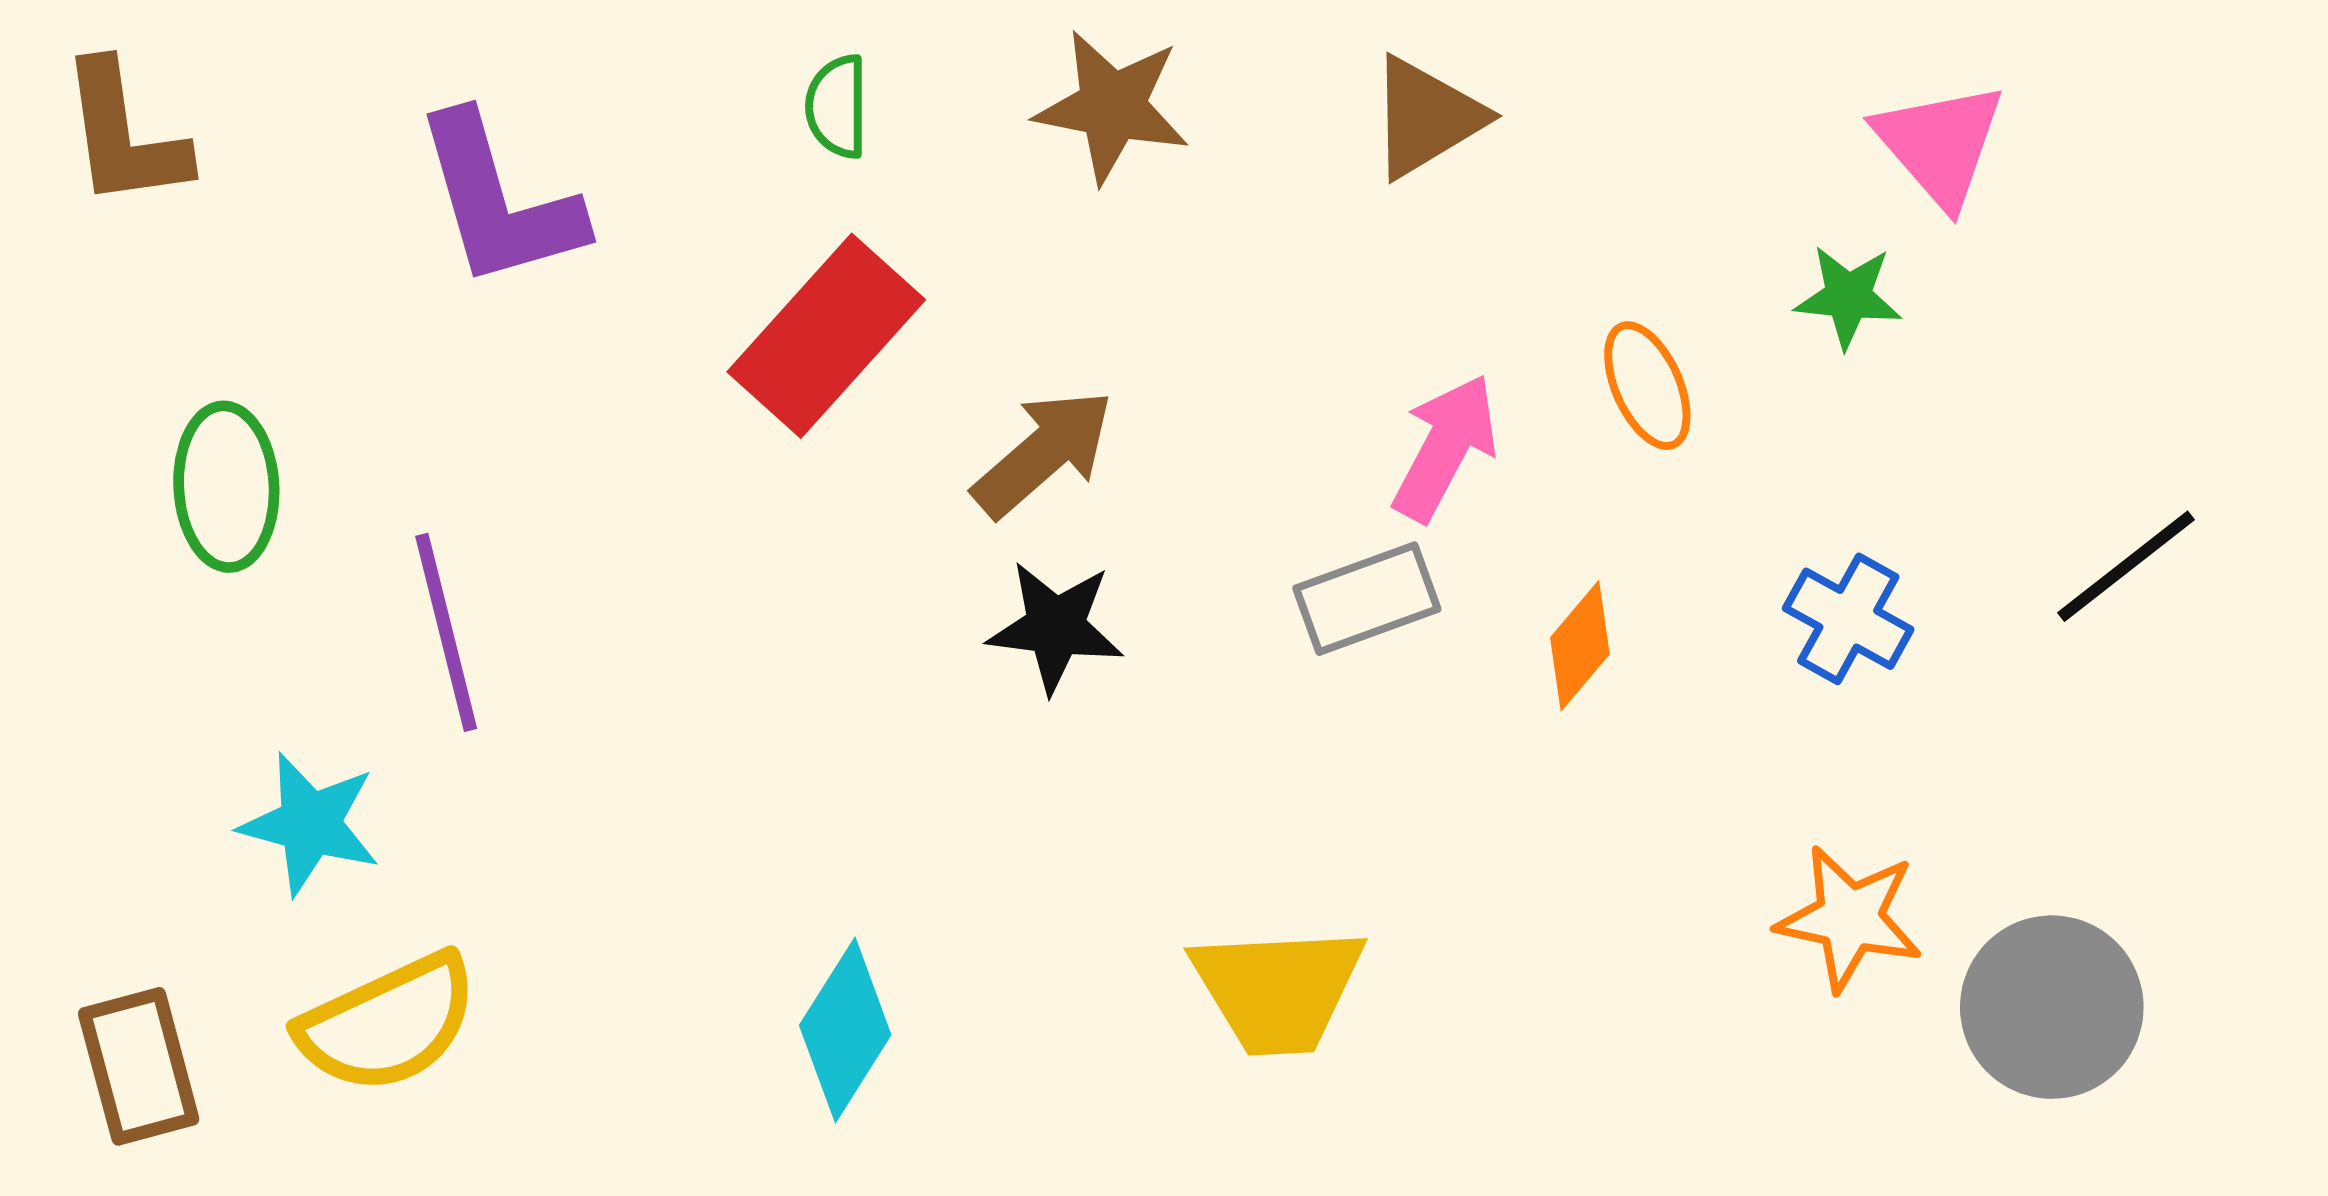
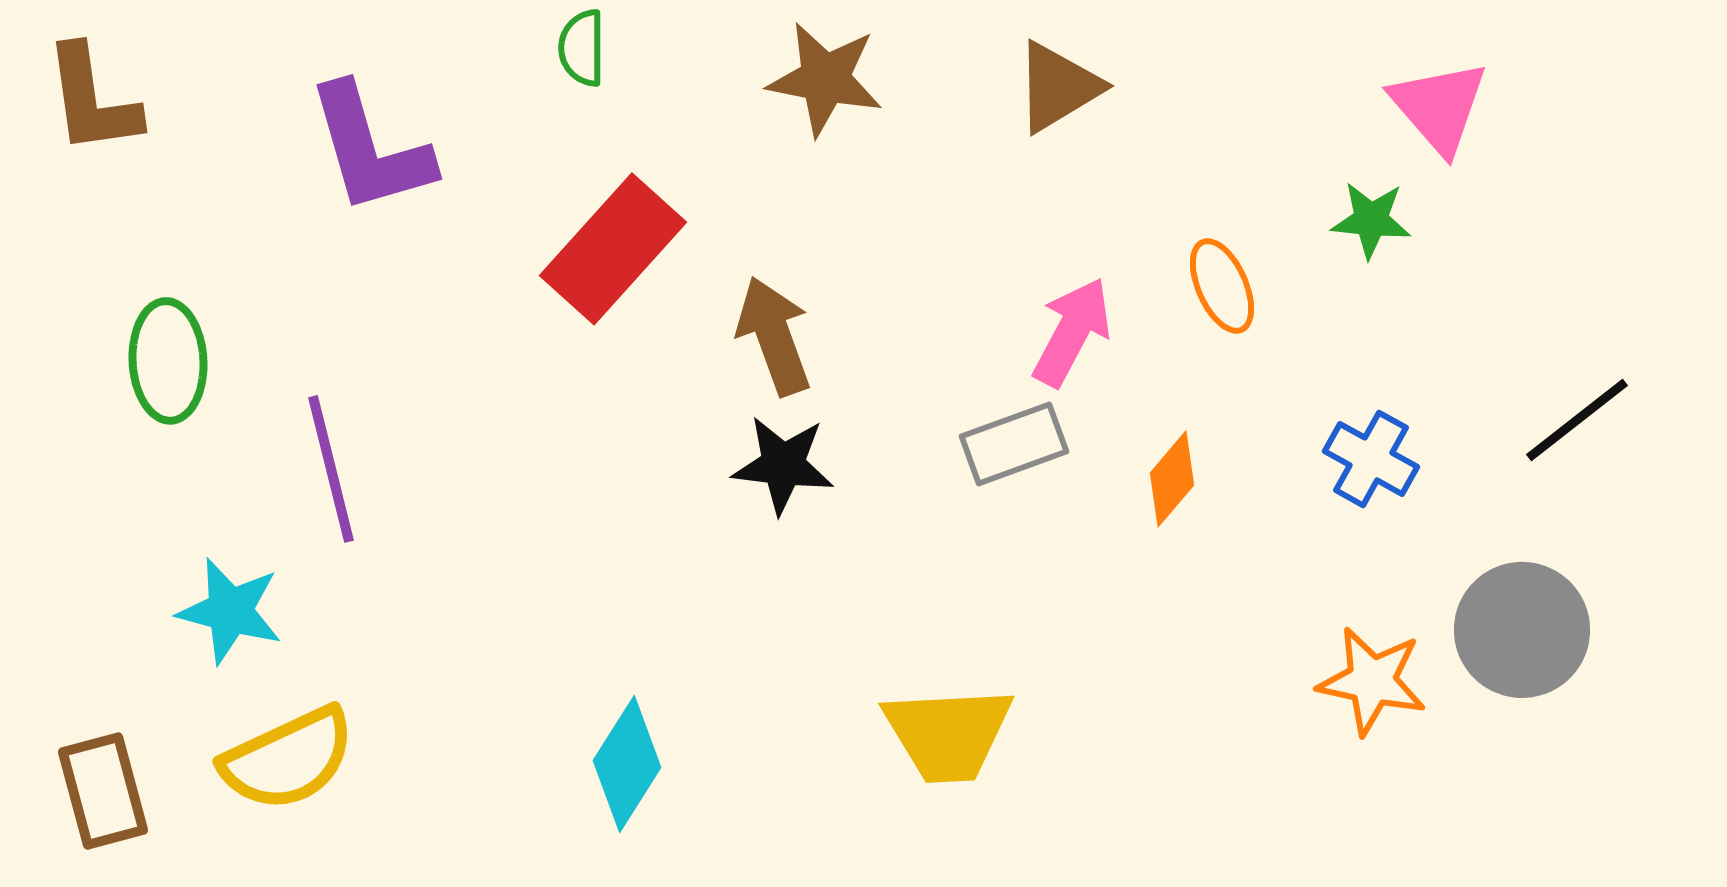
green semicircle: (837, 107) -> (582, 48), moved
brown arrow: (1043, 453) -> (774, 336), turned -69
gray circle: (2052, 1007) -> (1522, 630), moved

